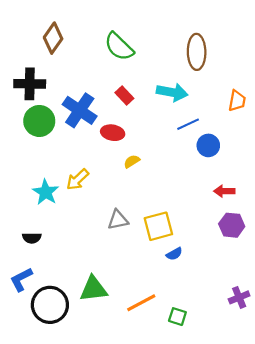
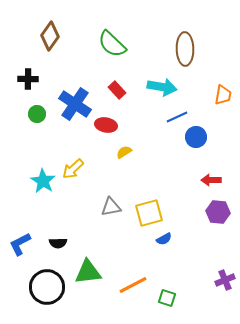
black cross: (30, 84) -> (28, 79), size x0.7
green circle: (39, 121) -> (37, 114), size x0.6
black semicircle: (32, 238) -> (58, 243), moved
blue L-shape: (21, 279) -> (20, 244), moved

